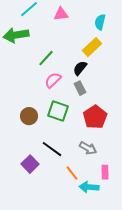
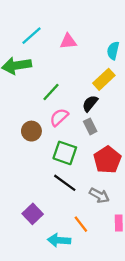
brown circle: (29, 116) -> (31, 131), moved
black line: (52, 149) -> (65, 183), moved
cyan arrow: (89, 187) -> (59, 240), moved

